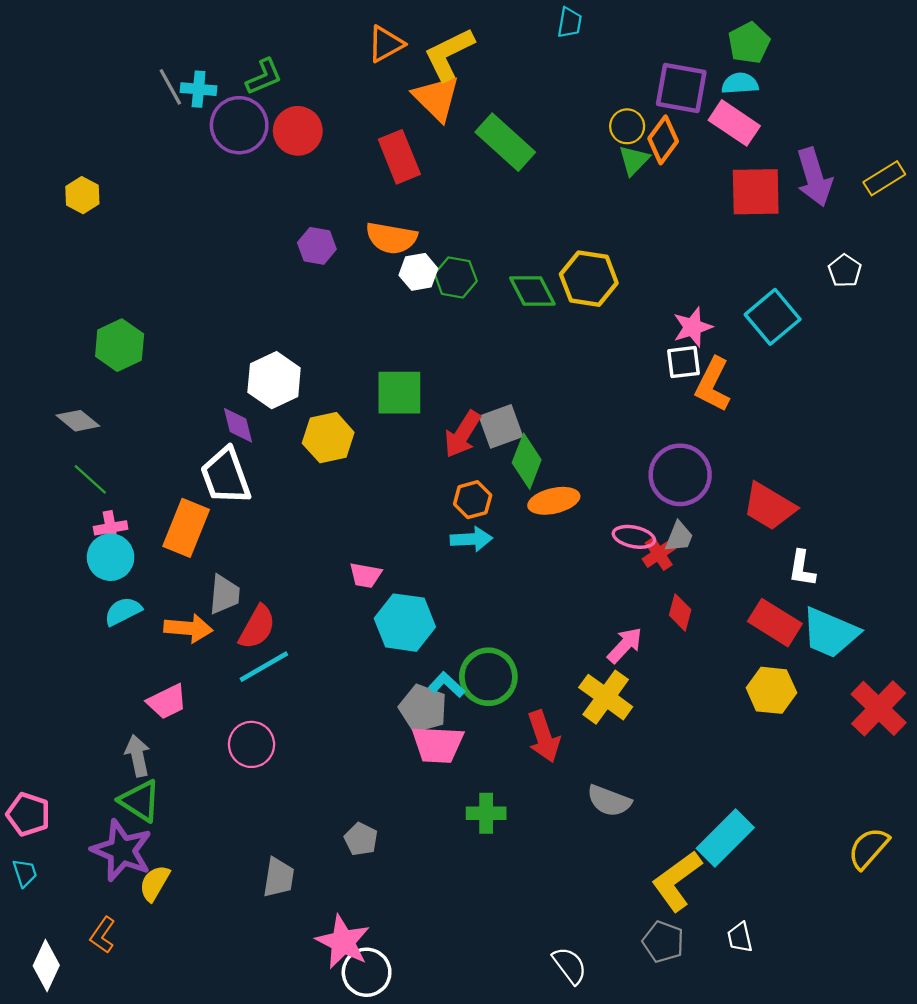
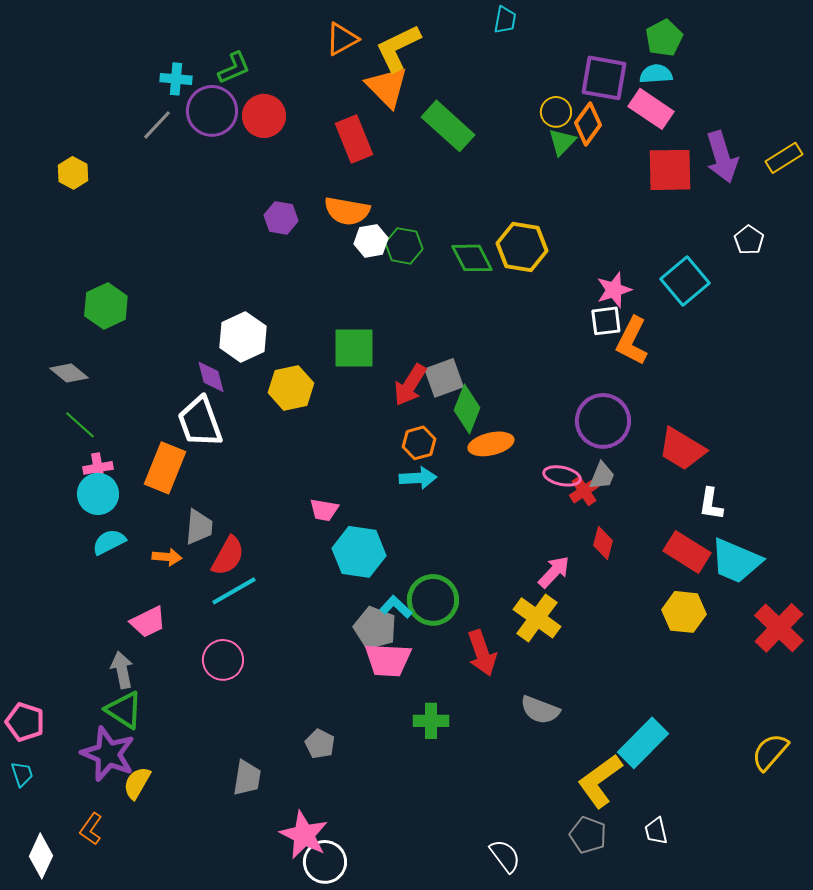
gray line: (170, 87) -> (157, 125), moved, turned 72
orange arrow: (188, 628) -> (167, 557), size x0.7

